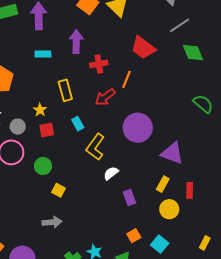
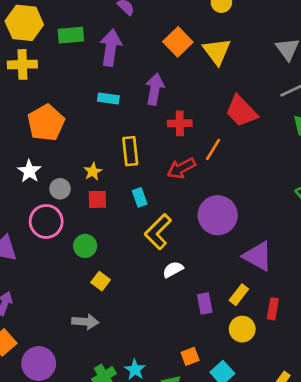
purple rectangle: (129, 198) -> (205, 304), moved

